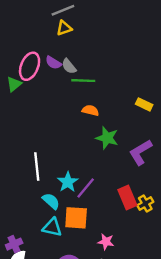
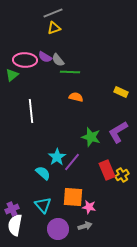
pink ellipse: (30, 66) -> (25, 60), turned 70
green star: (107, 138) -> (91, 137), moved
white line: (37, 167) -> (31, 111), moved
orange square: (76, 218) -> (73, 197), moved
cyan triangle: (52, 227) -> (43, 205), moved, turned 36

